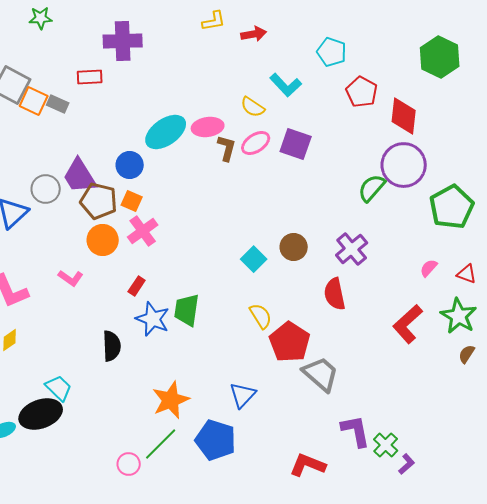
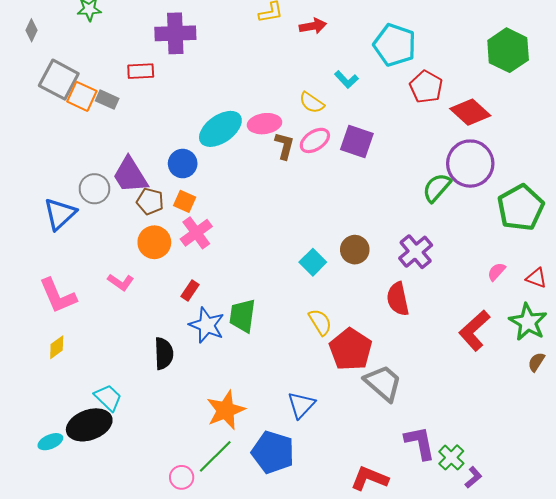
cyan pentagon: (332, 52) -> (395, 45), size x1.4
cyan L-shape: (286, 85) -> (346, 80), size x0.7
red diamond: (404, 116) -> (470, 112), turned -54
brown pentagon: (99, 201) -> (150, 201), size x0.7

